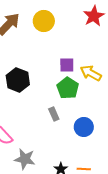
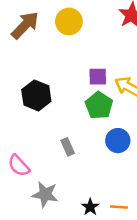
gray rectangle: (54, 114) -> (68, 147), moved
blue circle: (84, 127) -> (118, 141), moved

